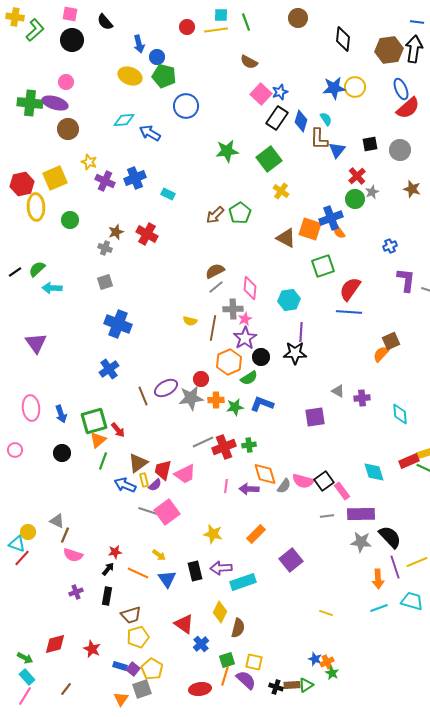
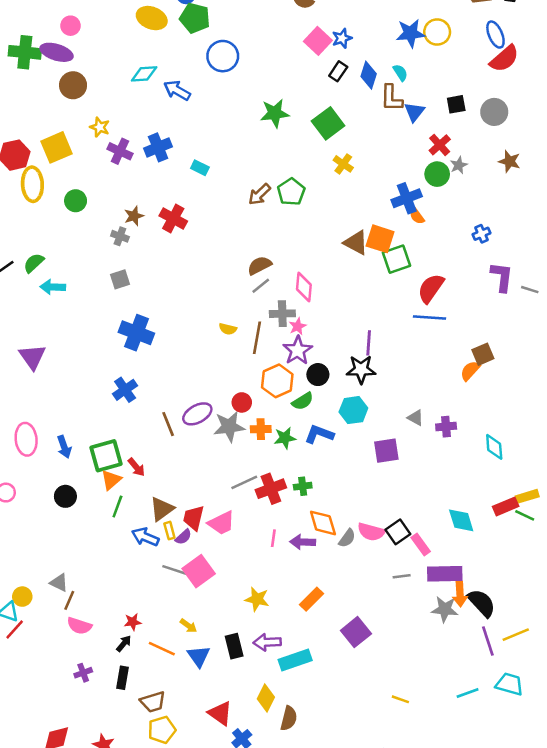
black rectangle: (277, 118) -> (338, 71), size x0.7
orange square: (310, 229) -> (380, 239), moved
brown triangle: (286, 238) -> (356, 243), moved
cyan hexagon: (289, 300) -> (353, 410), moved
orange arrow: (378, 579) -> (460, 594), moved

